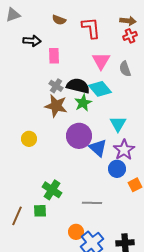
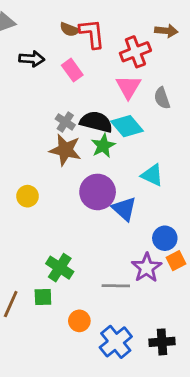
red L-shape: (91, 28) -> (92, 34), moved
red cross: (130, 36) -> (135, 52), moved, size x1.5
pink rectangle: (54, 56) -> (72, 70), moved, turned -35
cyan triangle: (118, 124) -> (152, 175), turned -36
purple star: (124, 150) -> (147, 268), moved
blue circle: (117, 169) -> (165, 238), moved
orange circle: (76, 232) -> (79, 321), moved

